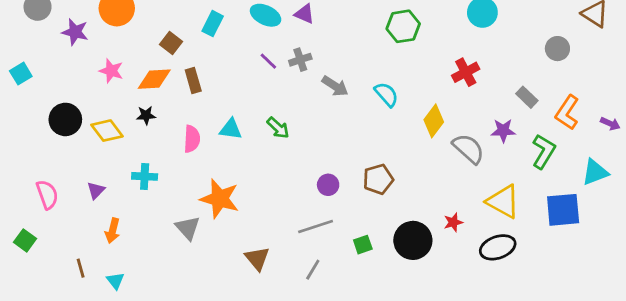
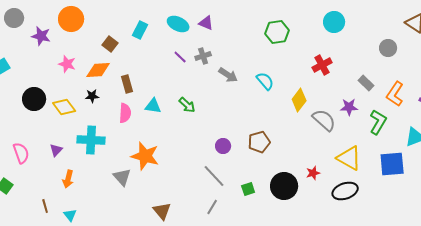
brown rectangle: (193, 81) -> (127, 84), moved
cyan cross: (145, 176) -> (91, 140), size x1.5
gray line: (316, 227) -> (214, 176), turned 65
brown triangle: (257, 258) -> (162, 211), moved

